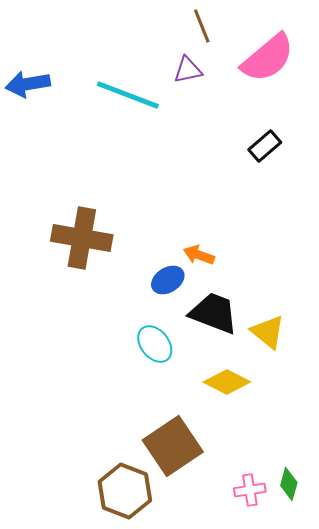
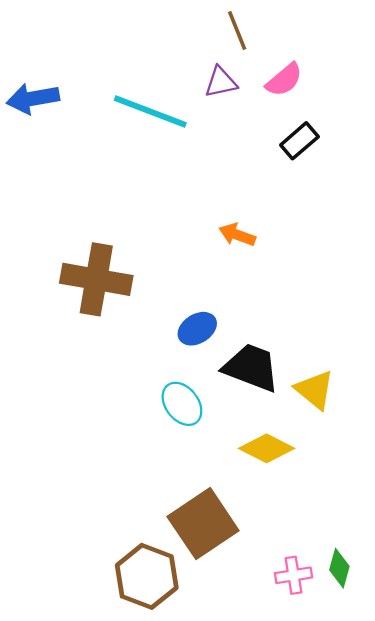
pink semicircle: (268, 58) -> (284, 80), moved, size x0.6
black rectangle: (265, 146) -> (299, 141), moved
orange arrow: (199, 255) -> (237, 235), moved

